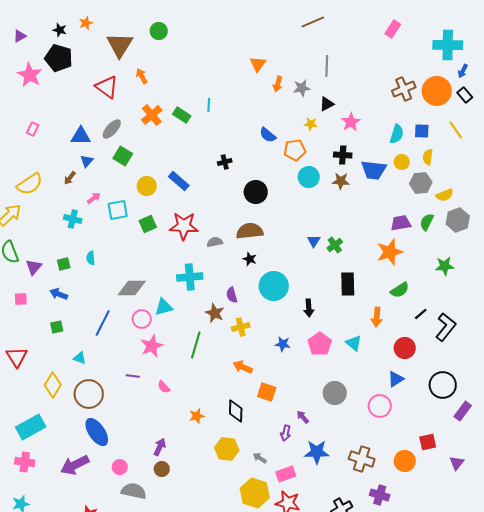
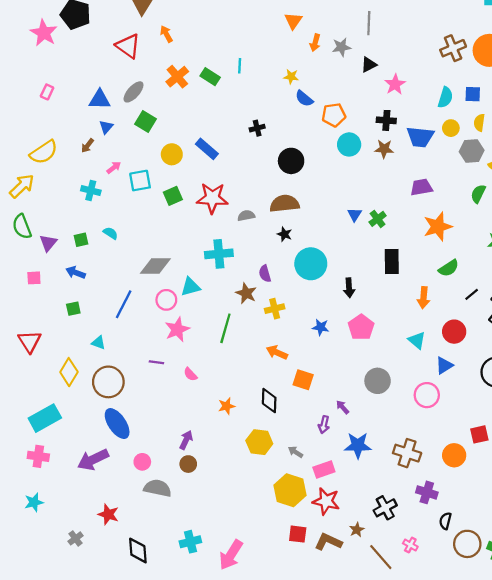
yellow star: (311, 124) -> (291, 77), moved
purple trapezoid: (401, 223) -> (421, 187), moved
cyan semicircle: (91, 258) -> (111, 233), turned 128
cyan triangle: (354, 343) -> (417, 340), moved

